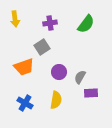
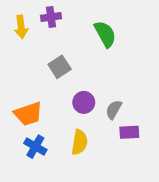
purple cross: (50, 23) -> (51, 17), moved
green semicircle: (86, 24) -> (105, 34), moved, turned -66
orange trapezoid: (24, 67) -> (28, 114), moved

